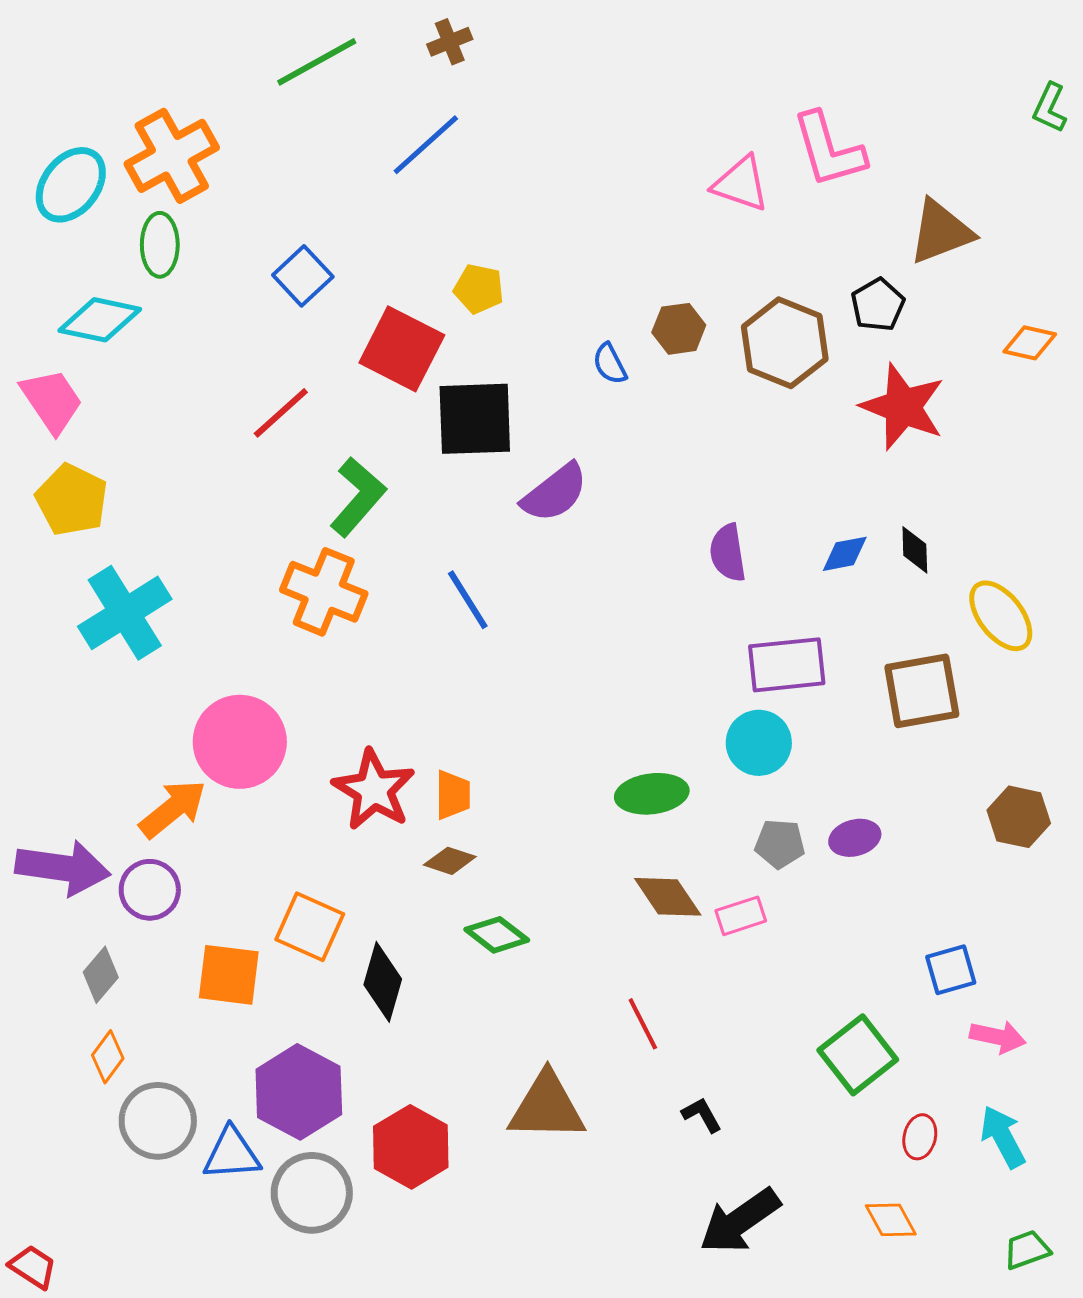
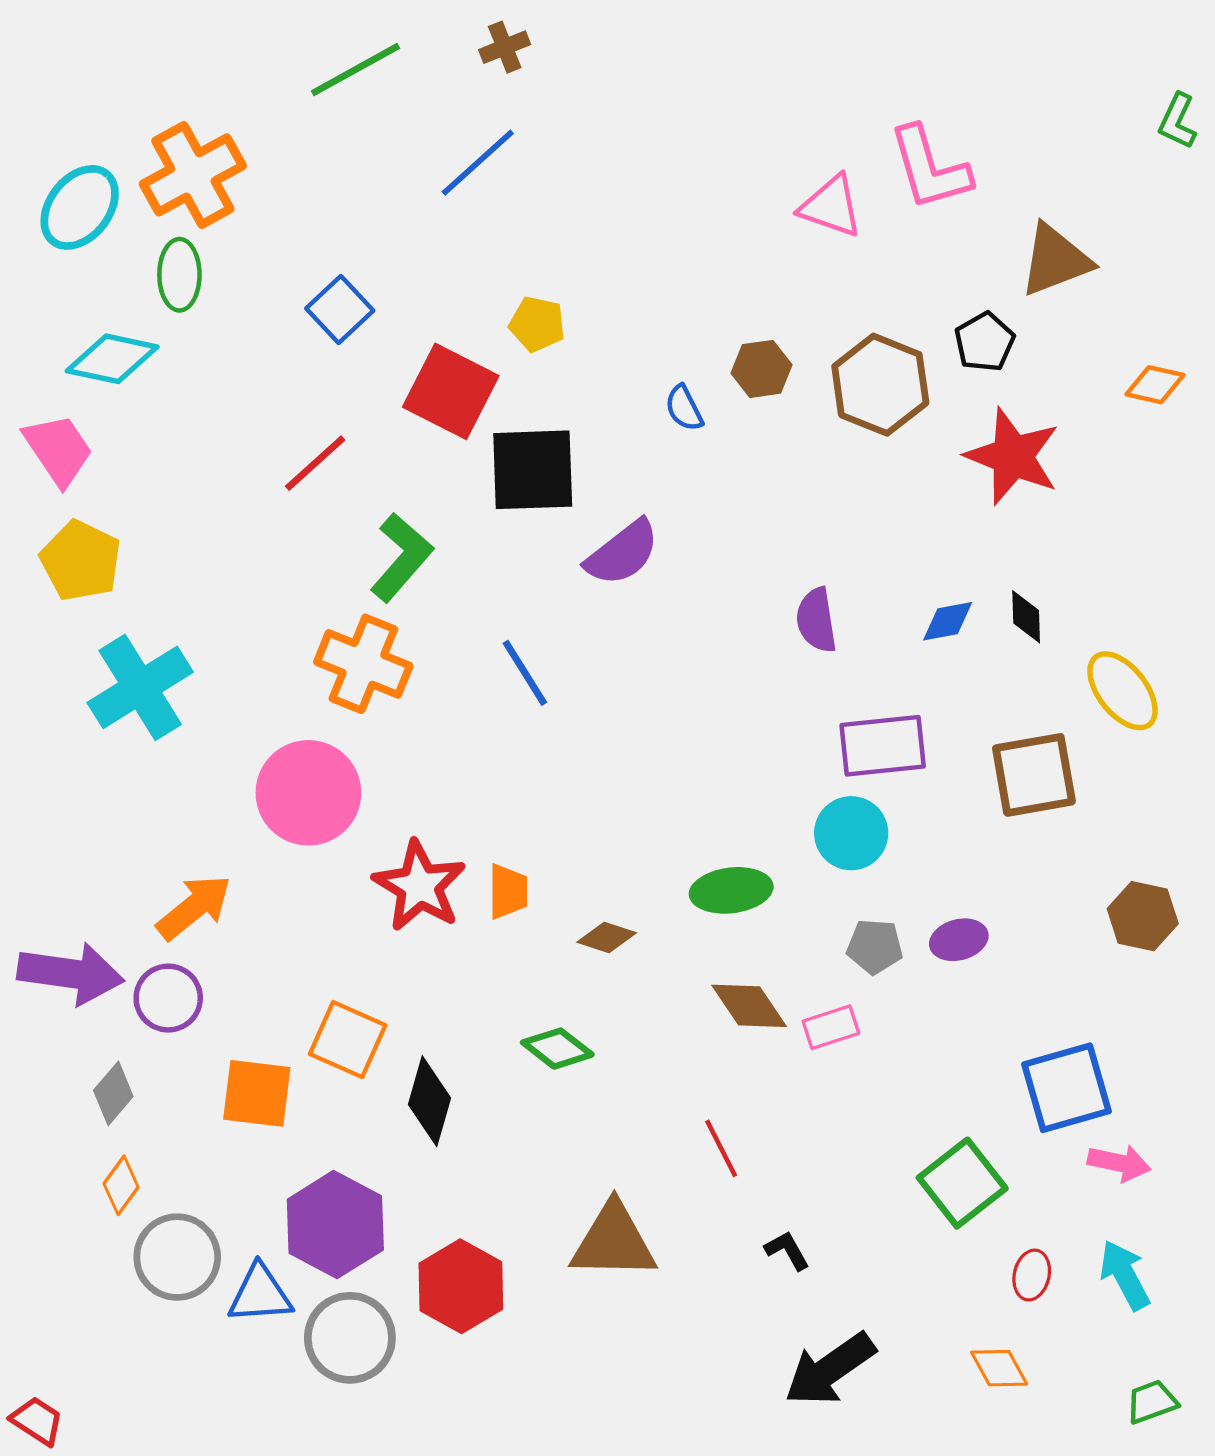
pink circle: (240, 742) -> (308, 793), moved
brown diamond: (450, 861) -> (607, 937), moved
blue square: (951, 970) -> (1066, 1088), size x1.6

